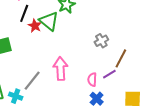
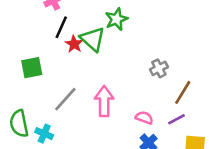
purple line: (109, 74) -> (177, 119), moved
pink semicircle: (92, 80) -> (144, 118), turned 104
gray line: (32, 81) -> (65, 99), moved

